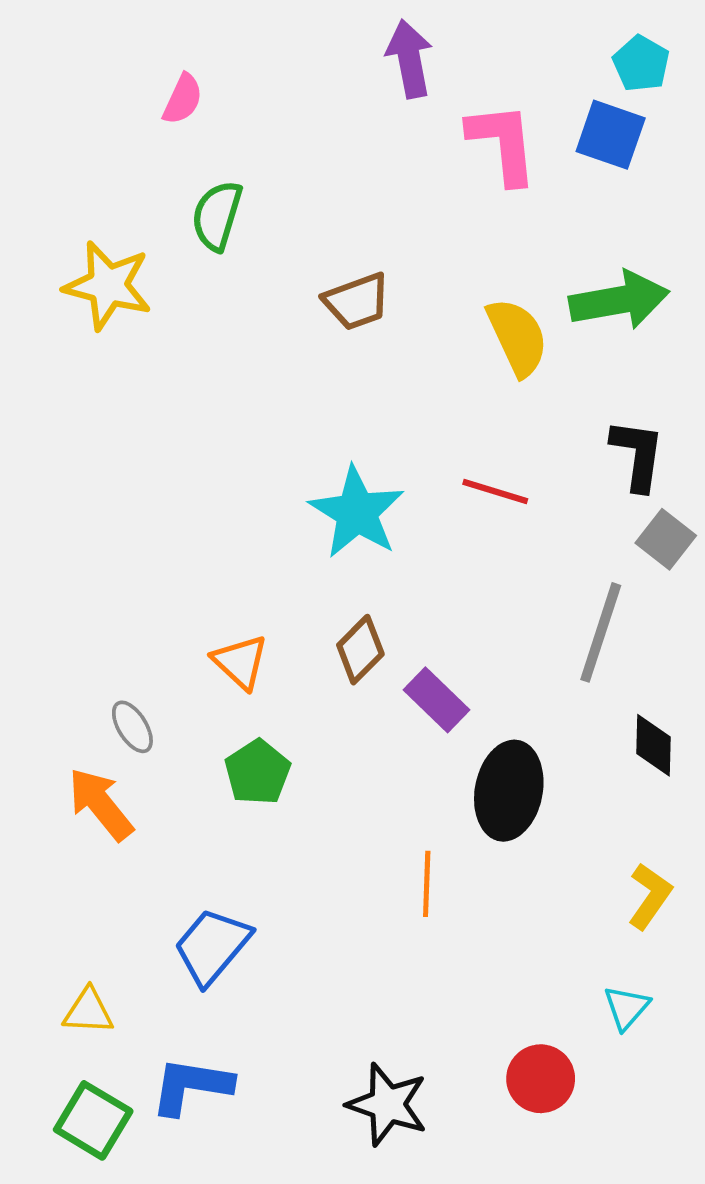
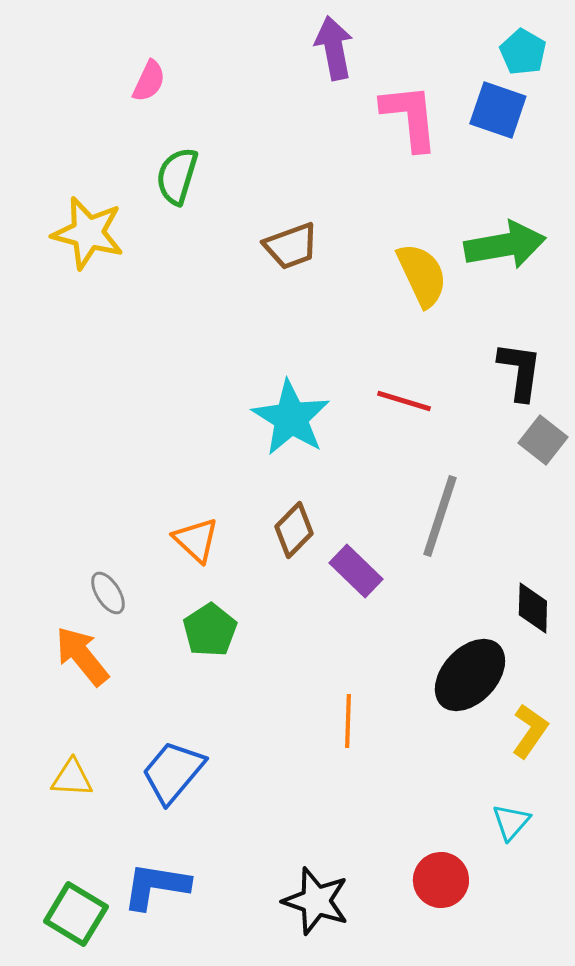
gray line: (601, 632) -> (440, 516), moved
black ellipse: (509, 791) -> (470, 675), moved, turned 32
yellow triangle: (88, 1011) -> (72, 778), moved

